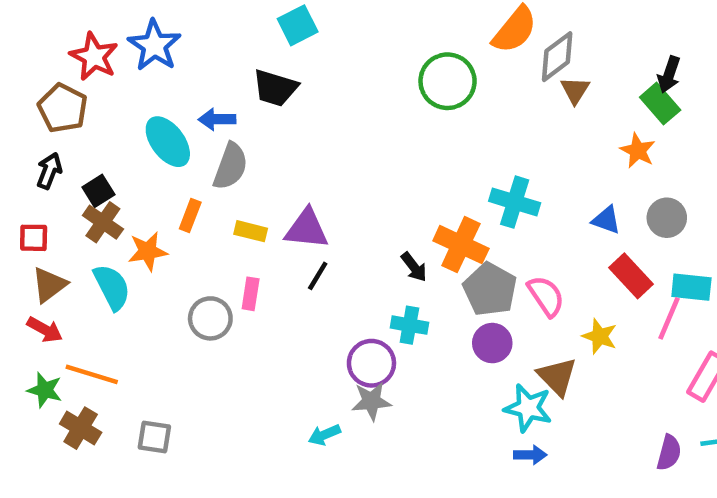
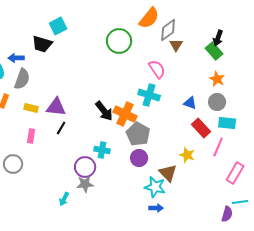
cyan square: (298, 25) -> (58, 26), moved
orange star: (638, 151) -> (217, 79), moved
black arrow: (414, 267) -> (104, 111), moved, size x1.5
cyan rectangle: (691, 287) -> (227, 123), moved
pink semicircle: (546, 296) -> (157, 69), moved
gray circle: (210, 318) -> (13, 164), moved
cyan arrow: (324, 435) -> (64, 199), turned -40
purple semicircle: (669, 453) -> (227, 214), moved

